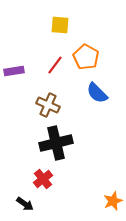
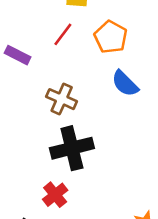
red line: (55, 65) -> (63, 34), moved
purple rectangle: (14, 71) -> (18, 55), turned 36

